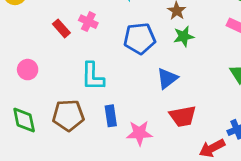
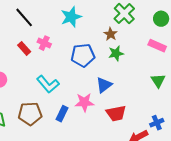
cyan L-shape: (93, 76) -> (48, 84), turned -40
blue rectangle: (111, 116) -> (62, 114), turned 35
pink star: (139, 133) -> (84, 102), moved

